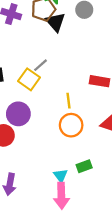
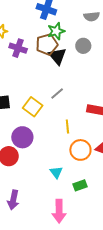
gray line: (40, 65) -> (57, 94), moved
orange circle: (71, 125) -> (80, 150), moved
cyan triangle: (61, 176) -> (56, 172), moved

